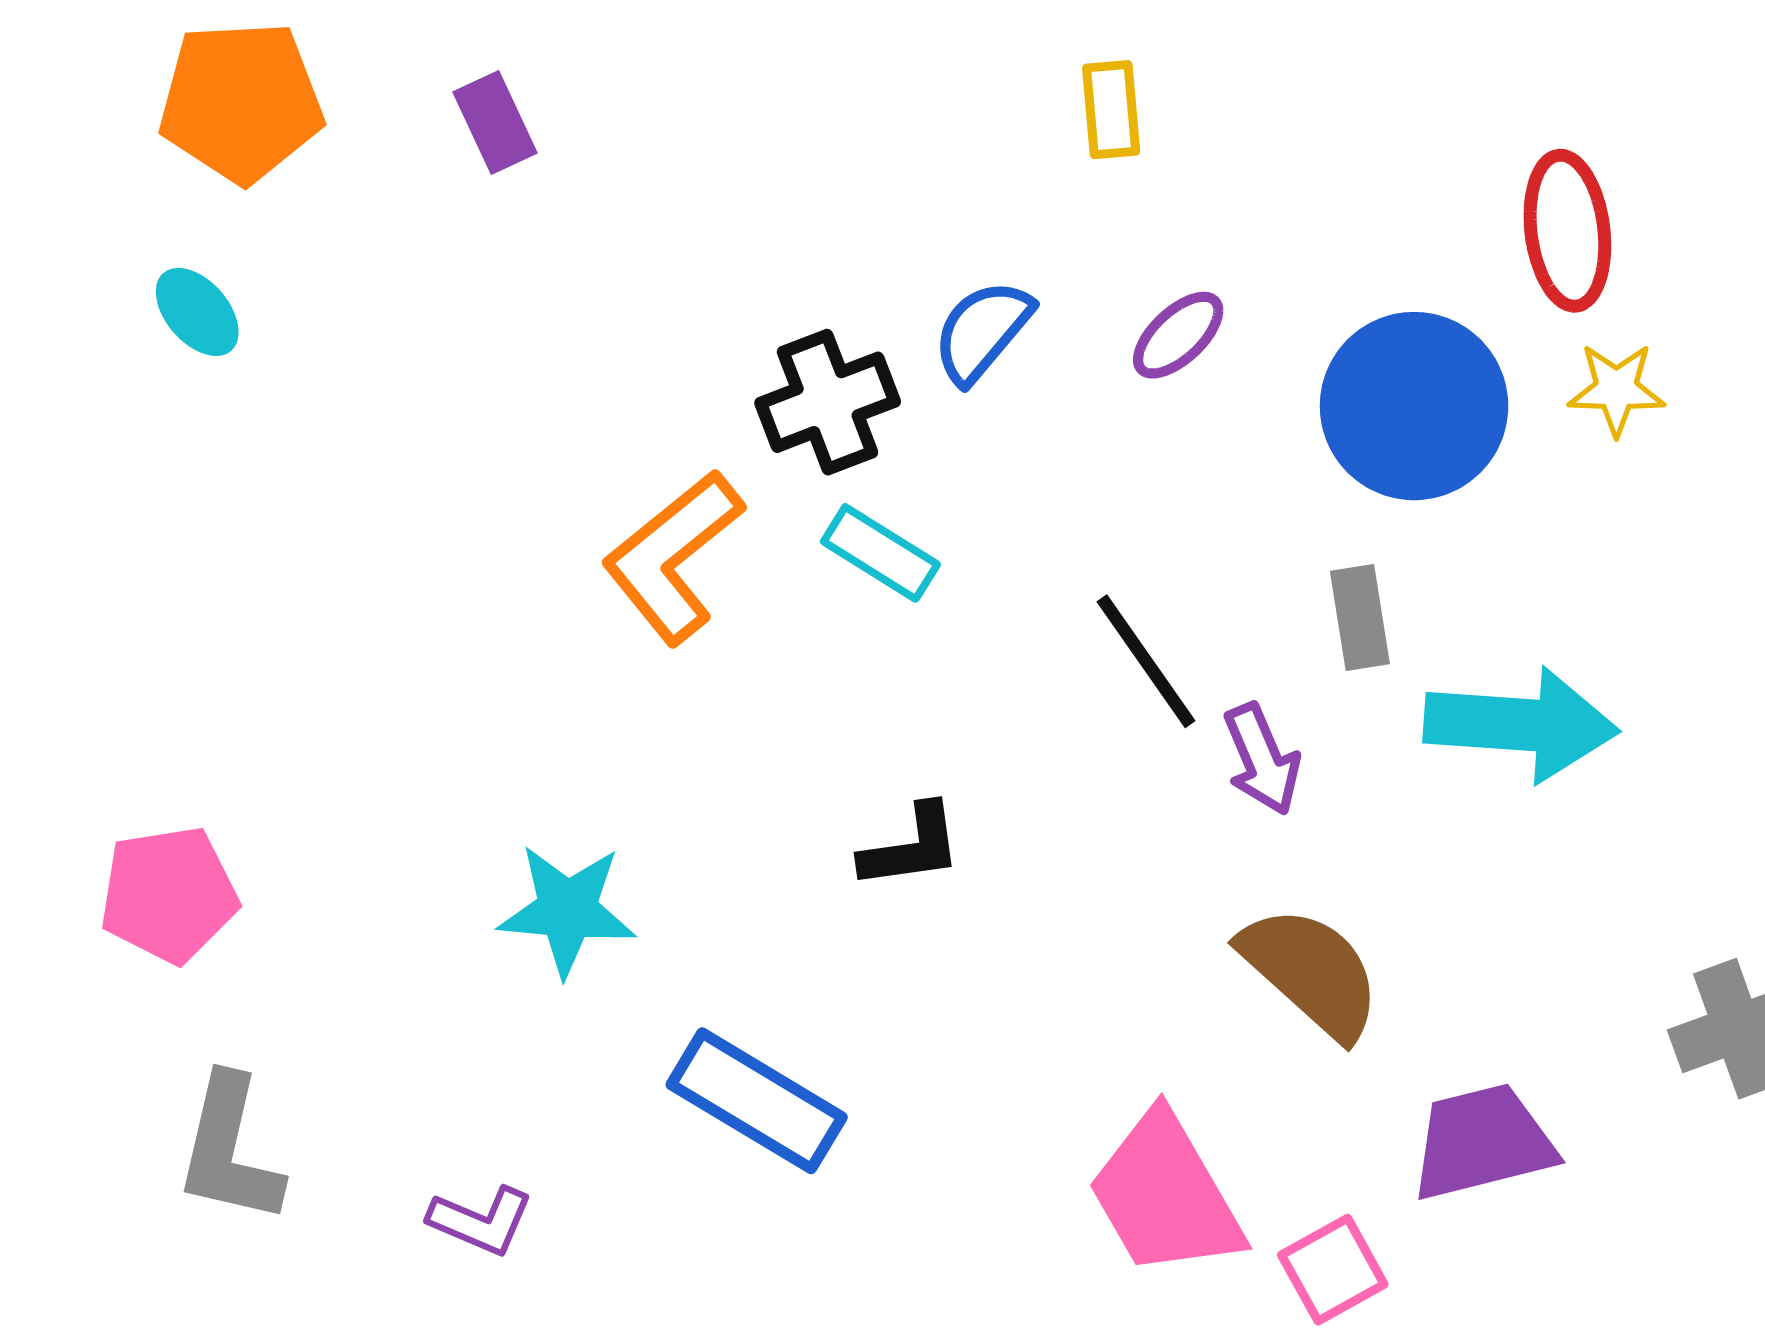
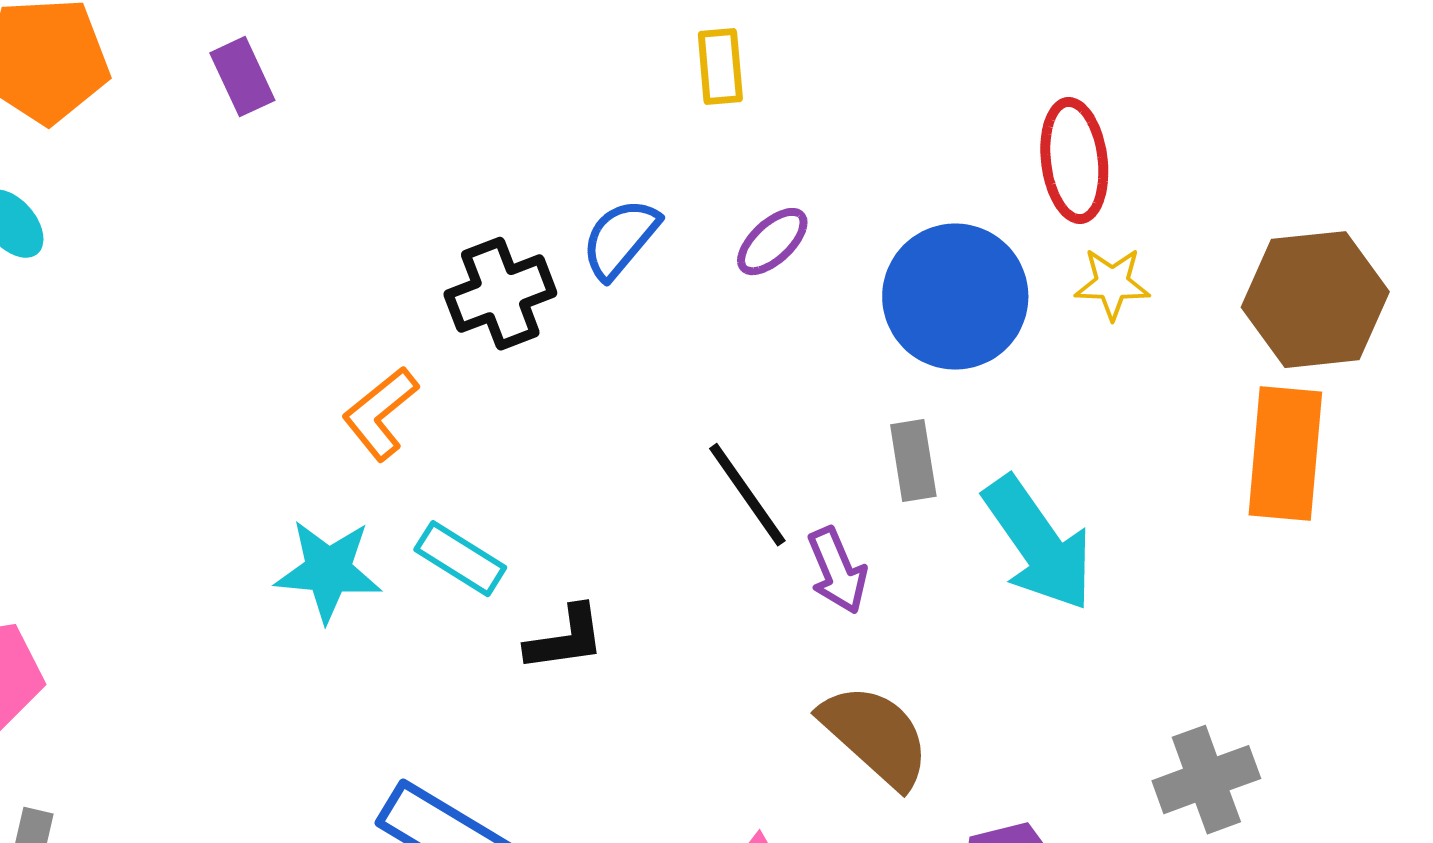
cyan rectangle: (880, 553) -> (460, 559), moved
orange L-shape: (673, 557) -> (380, 414), size x0.7
cyan arrow: (1521, 724) -> (1038, 544), turned 51
cyan star: (567, 910) -> (328, 571), moved

